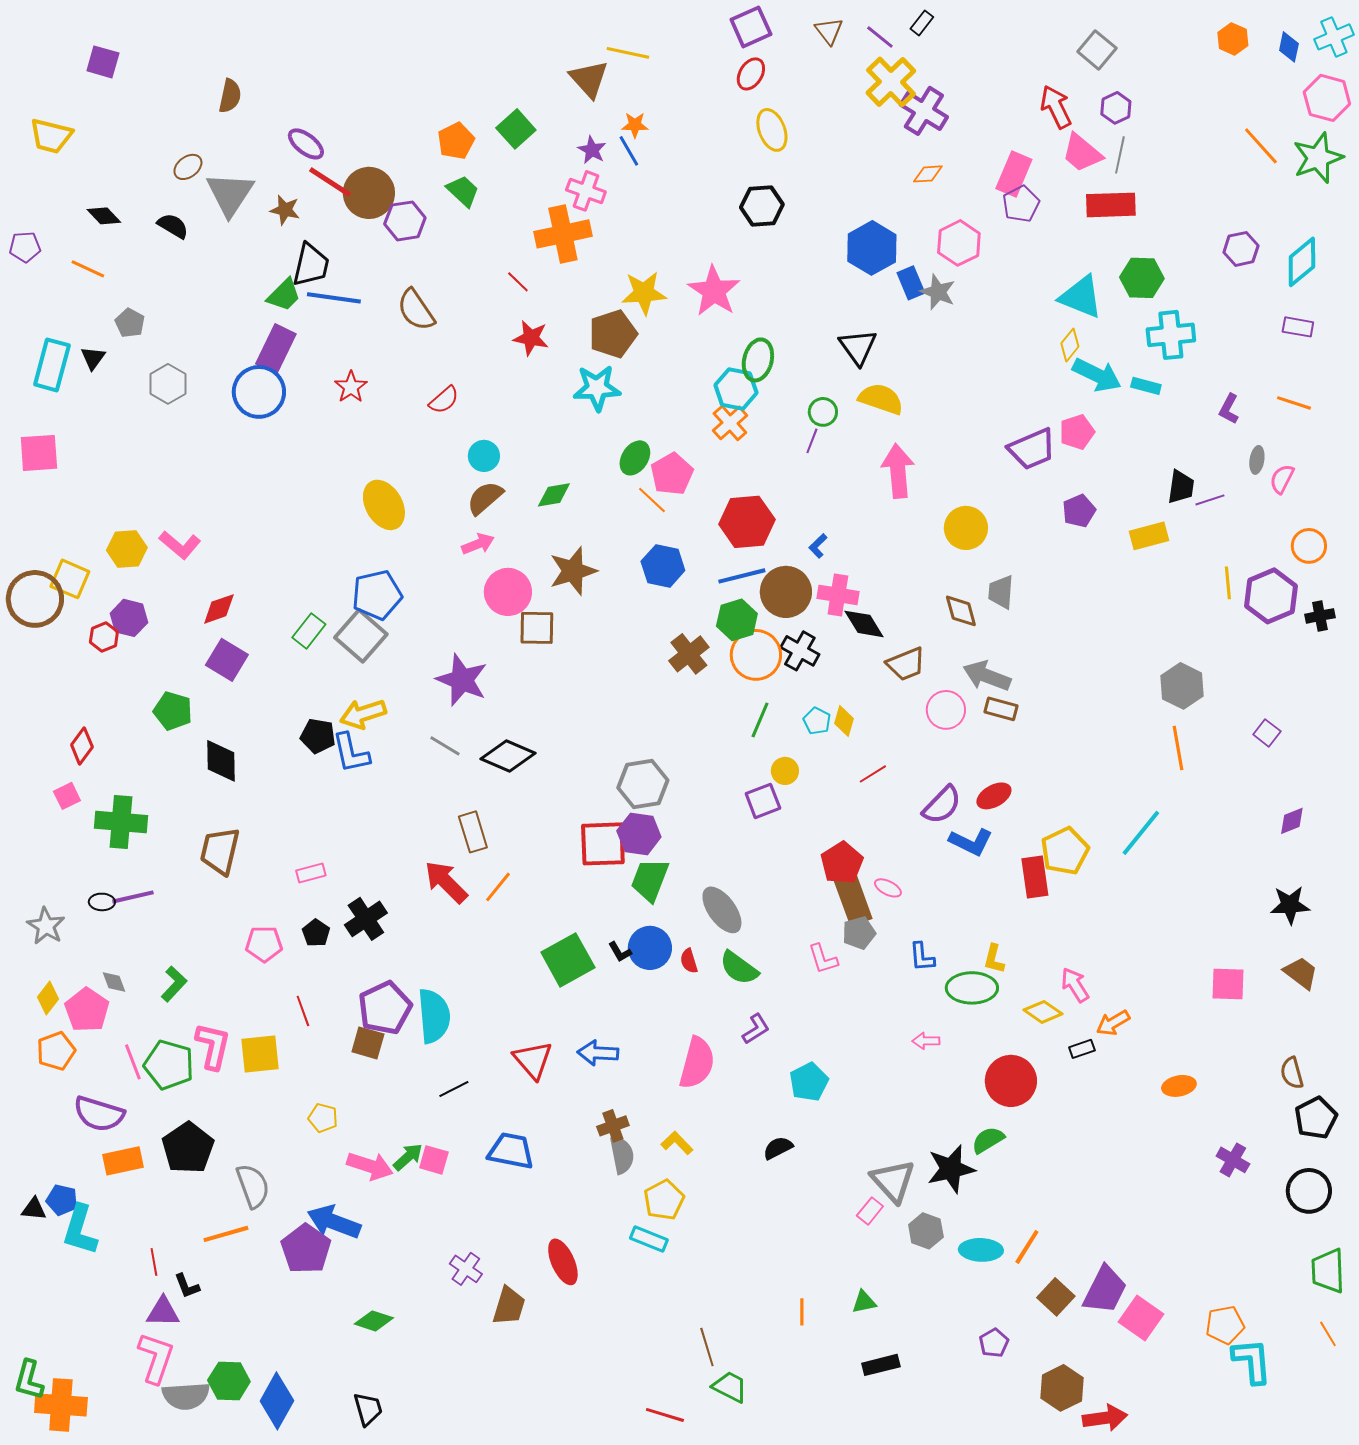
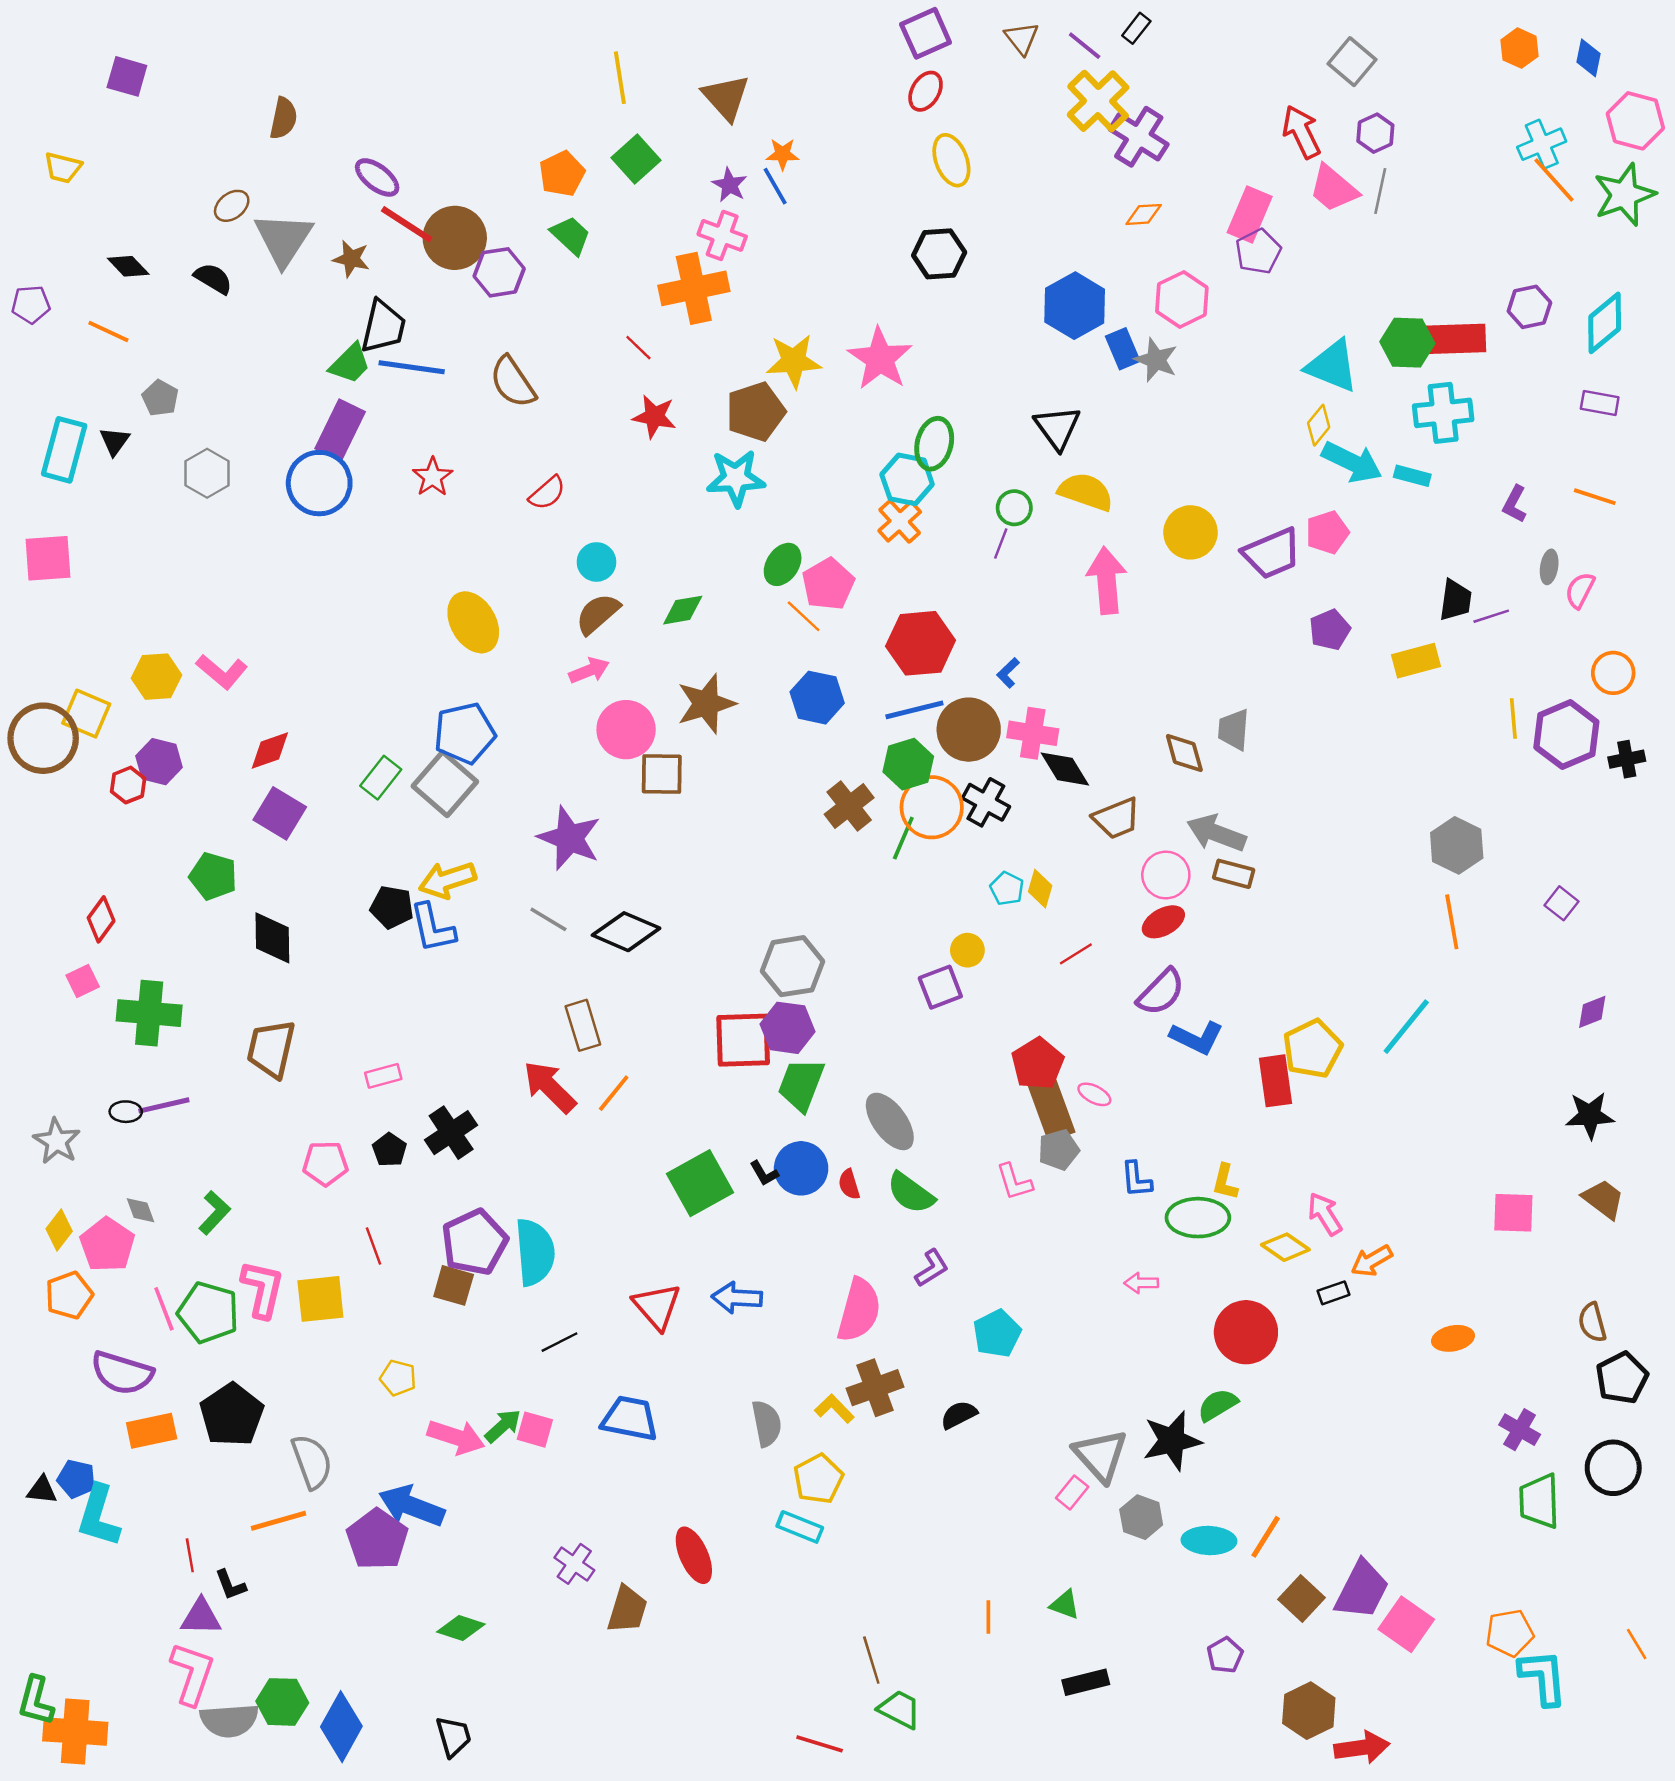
cyan cross: (1334, 37) -> (1542, 144), moved
yellow line: (628, 53) -> (620, 78), moved, turned 69
yellow trapezoid: (51, 136) -> (63, 168), size x0.7
red rectangle: (1111, 205) -> (1455, 339), moved
yellow circle: (966, 528) -> (1190, 532), moved
green line: (760, 720) -> (903, 838), moved
red ellipse: (994, 796) -> (1163, 922), moved
brown cross: (613, 1126) -> (875, 1388), moved, size x1.4
green trapezoid: (1328, 1271) -> (1539, 1501), moved
green triangle: (864, 1302) -> (1065, 1605), turned 32

